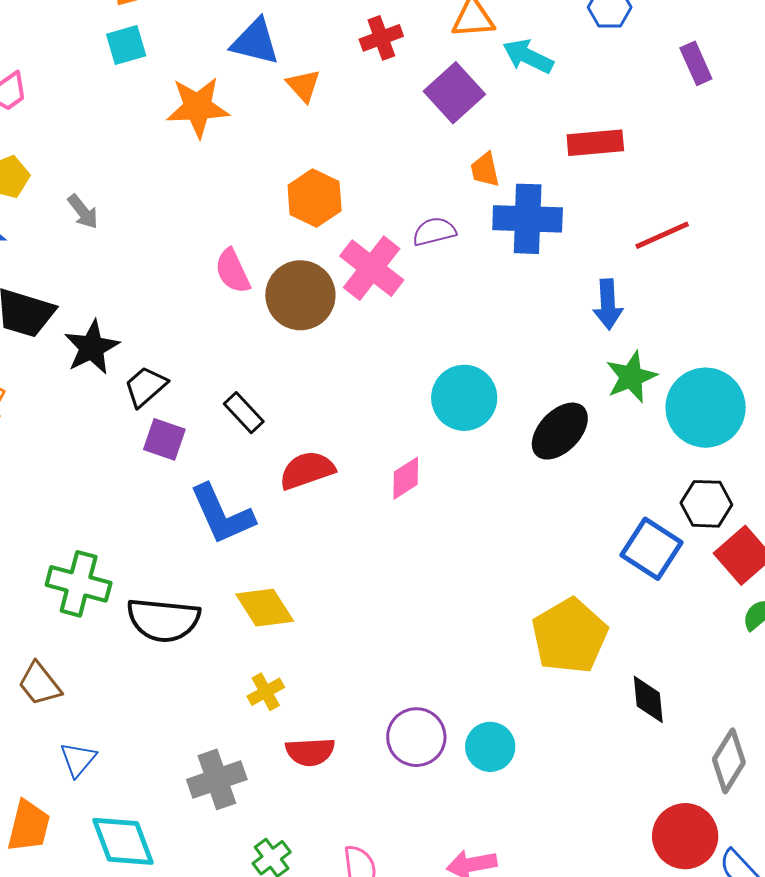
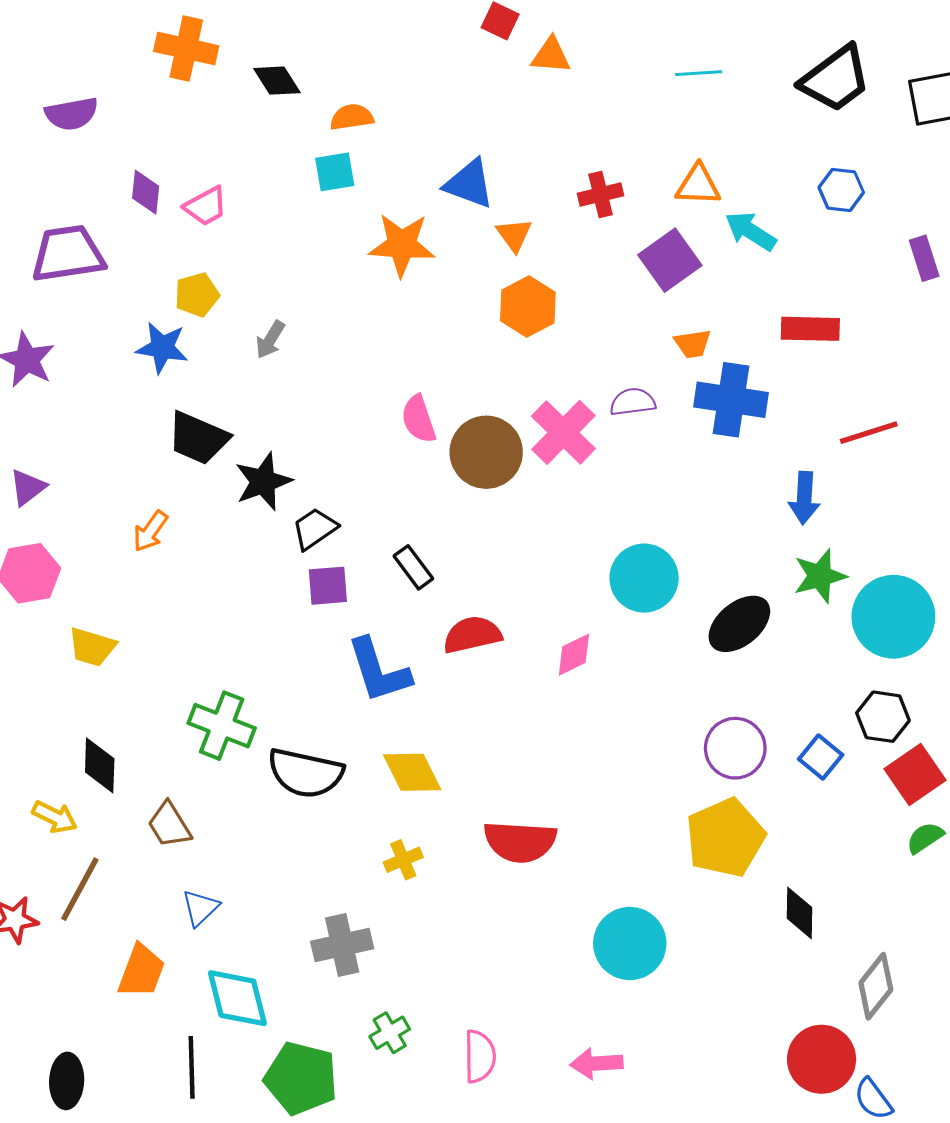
orange trapezoid: (485, 170) -> (693, 344), turned -93
orange hexagon: (315, 198) -> (528, 307), moved
gray arrow: (83, 212) -> (270, 340), turned 63
purple square: (164, 439) -> (328, 586), turned -30
blue square: (651, 549) -> (821, 757), size x0.7
purple circle: (416, 737) -> (735, 748), moved
cyan circle: (490, 747) -> (630, 943), size x1.4
red semicircle: (310, 752) -> (520, 842), moved, size x1.4

